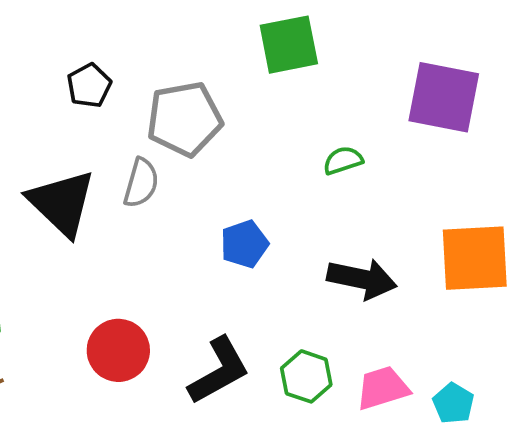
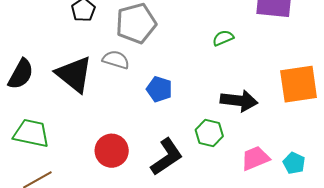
gray semicircle: (141, 183) -> (116, 60), turned -84
blue pentagon: (244, 244) -> (159, 89), moved, turned -30
green hexagon: (306, 376) -> (209, 133), moved

